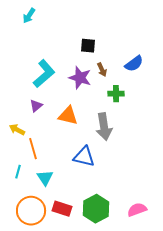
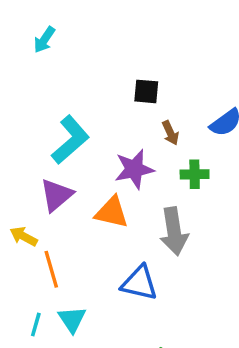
purple star: (80, 78) -> (134, 169), moved, turned -30
purple triangle: (36, 106) -> (56, 195), size x1.5
cyan line: (18, 172) -> (36, 324), moved

